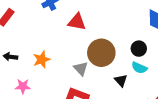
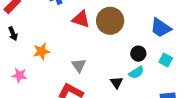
brown circle: (101, 53) -> (110, 21), moved
black arrow: (10, 57) -> (13, 34), moved, turned -128
cyan semicircle: (139, 68) -> (136, 72), turned -63

